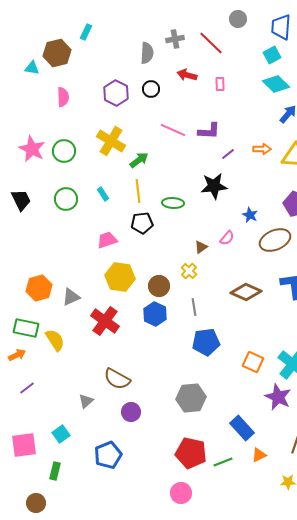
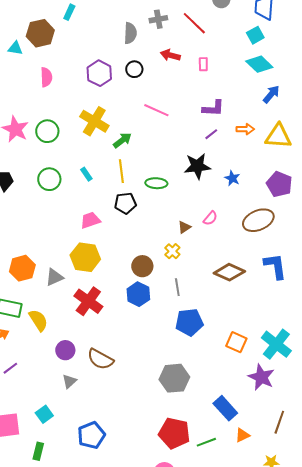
purple L-shape: (209, 131) -> (213, 108), moved
blue star: (250, 215) -> (232, 178), moved
yellow hexagon: (120, 277) -> (85, 257), moved
purple circle: (131, 412) -> (65, 350), moved

